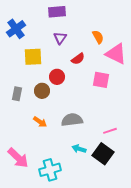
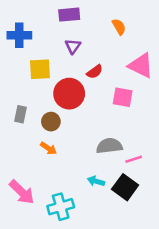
blue cross: (16, 29) -> (19, 35), turned 36
orange semicircle: (98, 37) -> (119, 27), moved
red circle: (57, 77) -> (69, 94), size x1.6
brown circle: (42, 91) -> (51, 122), moved
gray semicircle: (72, 120) -> (109, 146), moved

